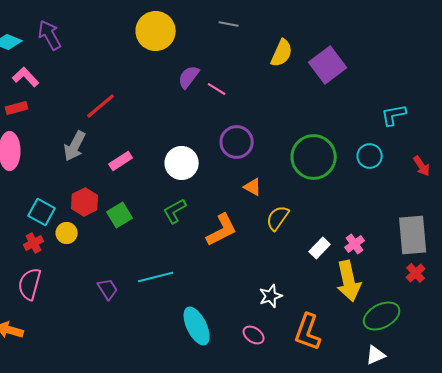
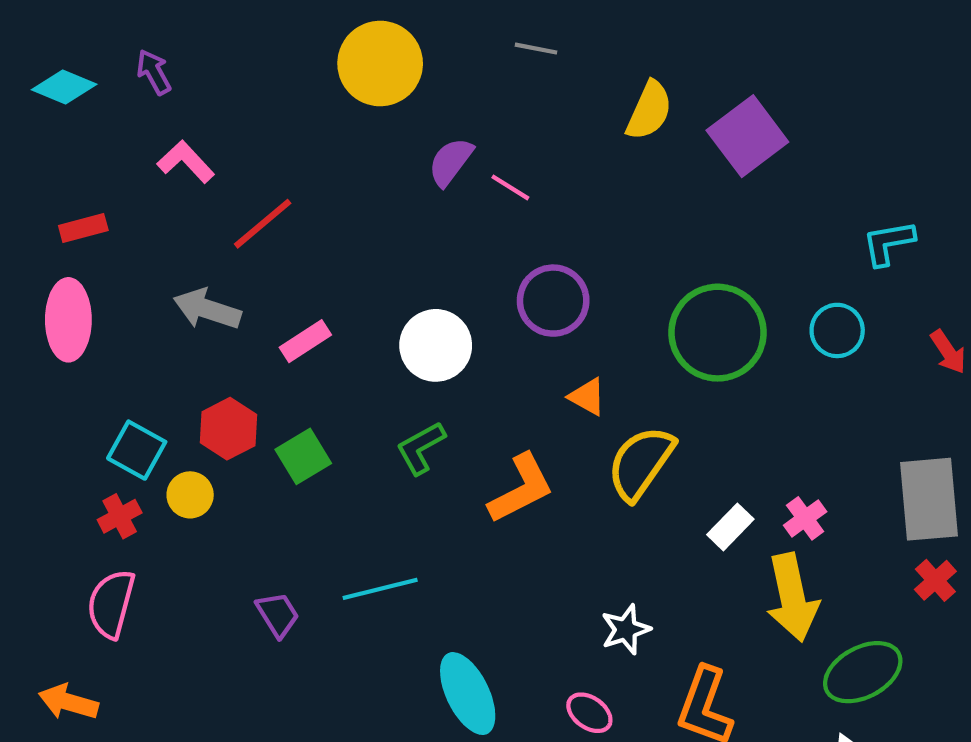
purple arrow: (50, 35) -> (154, 72), size x0.7
pink L-shape: (26, 77) -> (186, 162), moved
gray arrow: (75, 146) -> (207, 309), turned 80
yellow semicircle: (278, 218) -> (641, 463), size x1.4

